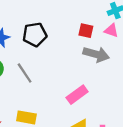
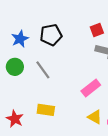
red square: (86, 31) -> (97, 30), turned -32

